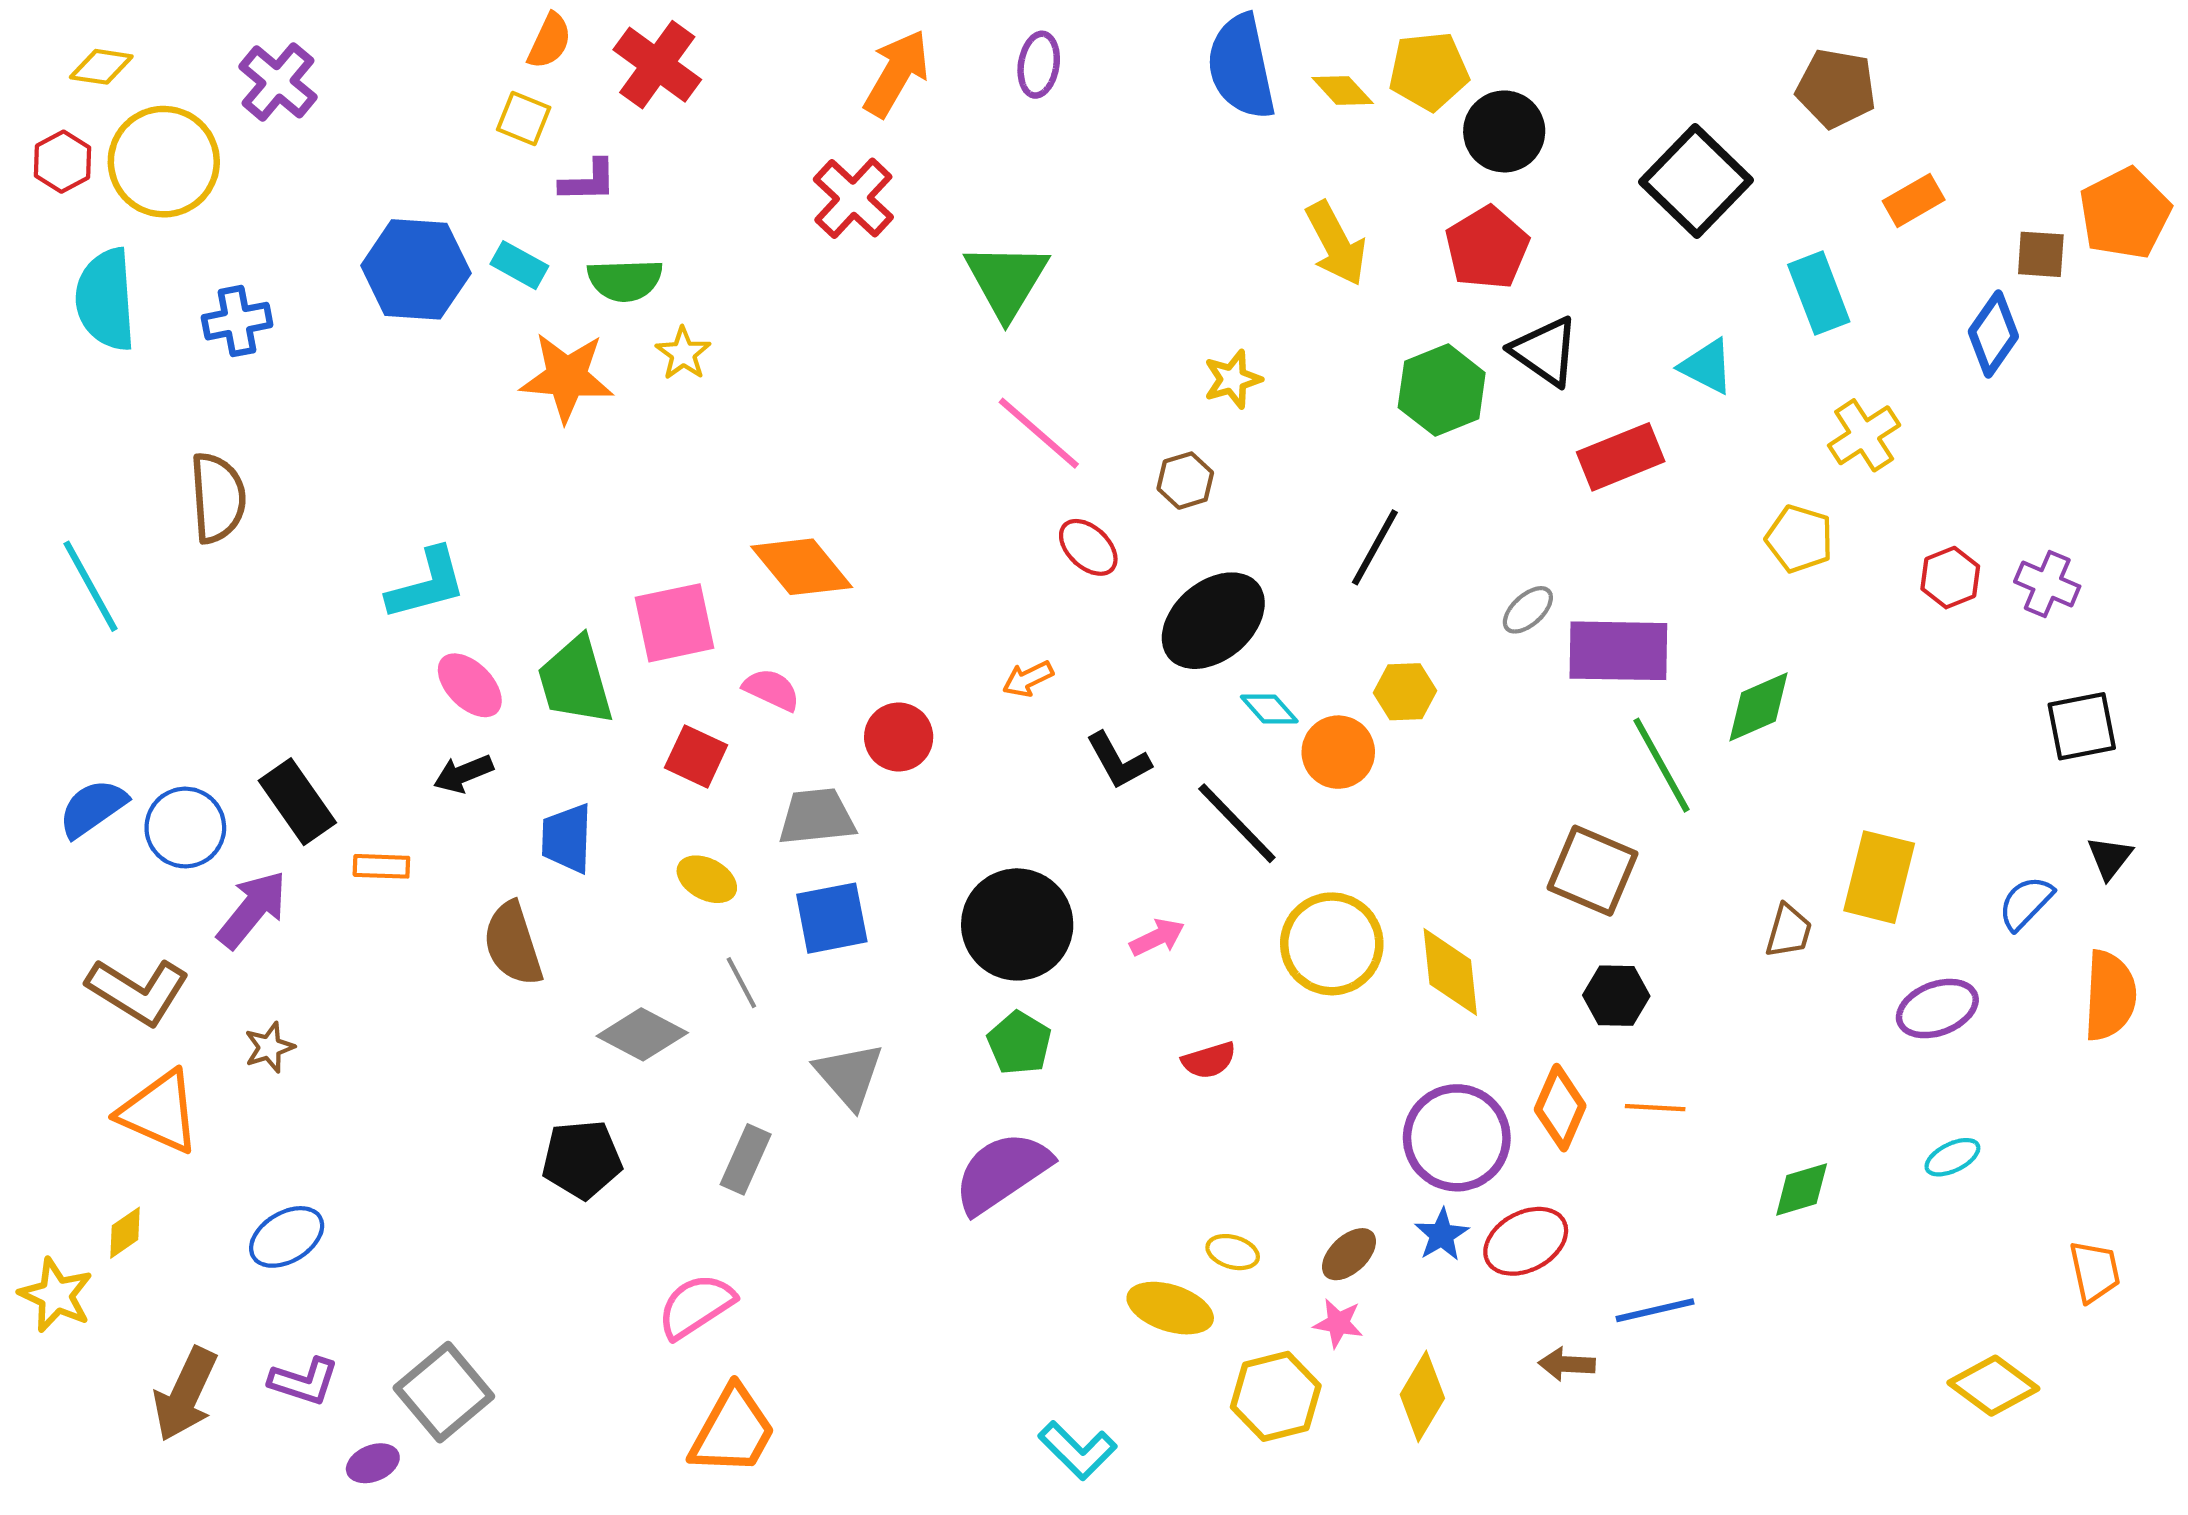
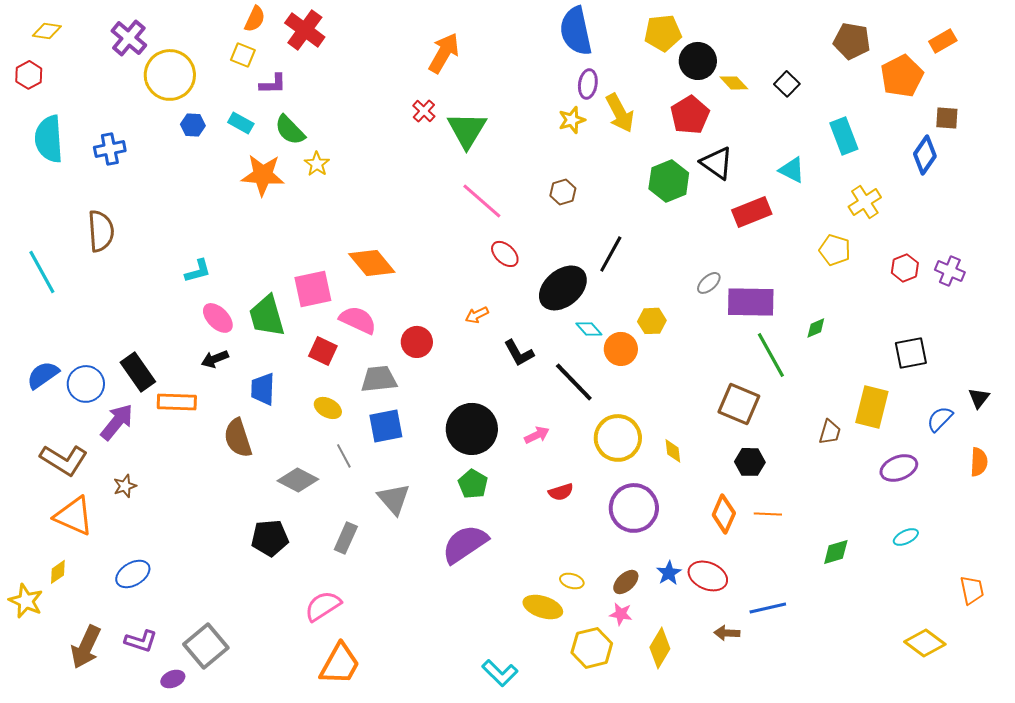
purple ellipse: (1039, 65) -> (588, 84), moved
orange arrow: (896, 73) -> (444, 53), moved
yellow diamond: (1343, 91) -> (734, 83), moved
yellow circle: (164, 162) -> (170, 75), moved
black square: (1696, 181) -> (787, 84), size x0.5
red cross: (853, 198) -> (424, 111), moved, size x0.6
orange rectangle: (1914, 200) -> (943, 41), moved
orange pentagon: (2125, 213) -> (902, 76), moved
blue hexagon: (416, 269) -> (193, 125), size x0.5
green semicircle: (625, 280) -> (290, 130), turned 48
yellow star: (1233, 379) -> (572, 120), moved
brown hexagon: (1185, 481) -> (563, 192), moved
black line: (1375, 547) -> (611, 254), moved
cyan L-shape: (427, 584) -> (198, 271), size x0.7
pink semicircle: (771, 690) -> (358, 320), size x1.4
green diamond: (1758, 707) -> (816, 328), size x0.6
black square: (2082, 726) -> (911, 353), moved
orange rectangle: (381, 866) -> (177, 402), size x1.5
yellow diamond: (1450, 972) -> (673, 451), size x0.6
orange semicircle: (2110, 996) -> (979, 462), size x0.7
purple circle: (1457, 1138) -> (634, 508), moved
red ellipse: (1526, 1241) -> (708, 576), turned 51

